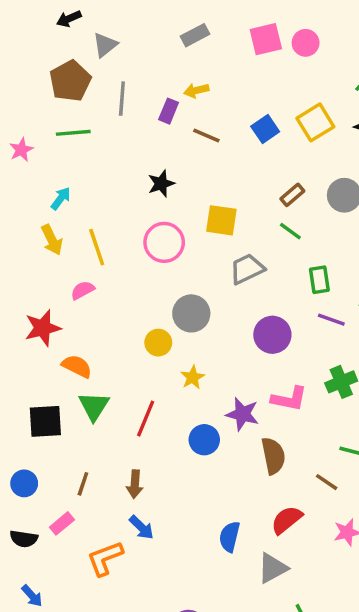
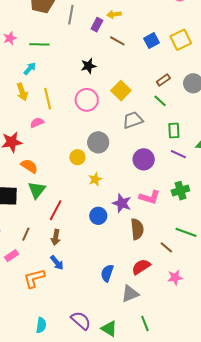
green line: (73, 133) -> (39, 44), moved
yellow square: (221, 220) -> (121, 91), turned 30
red line: (146, 419) -> (56, 210), moved

